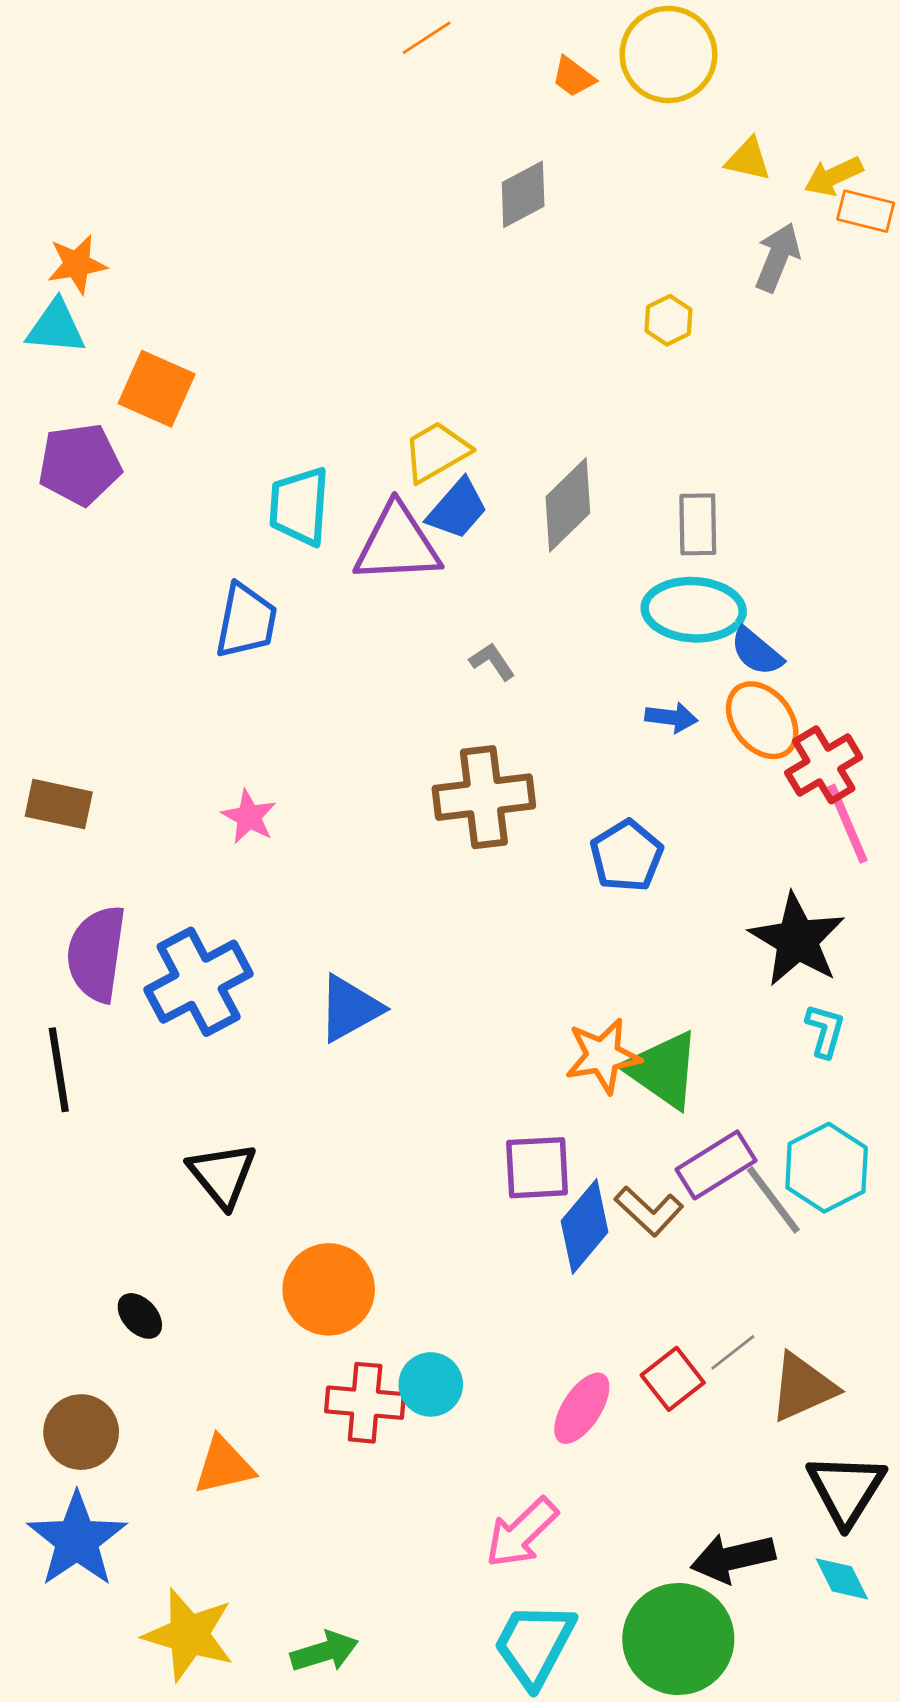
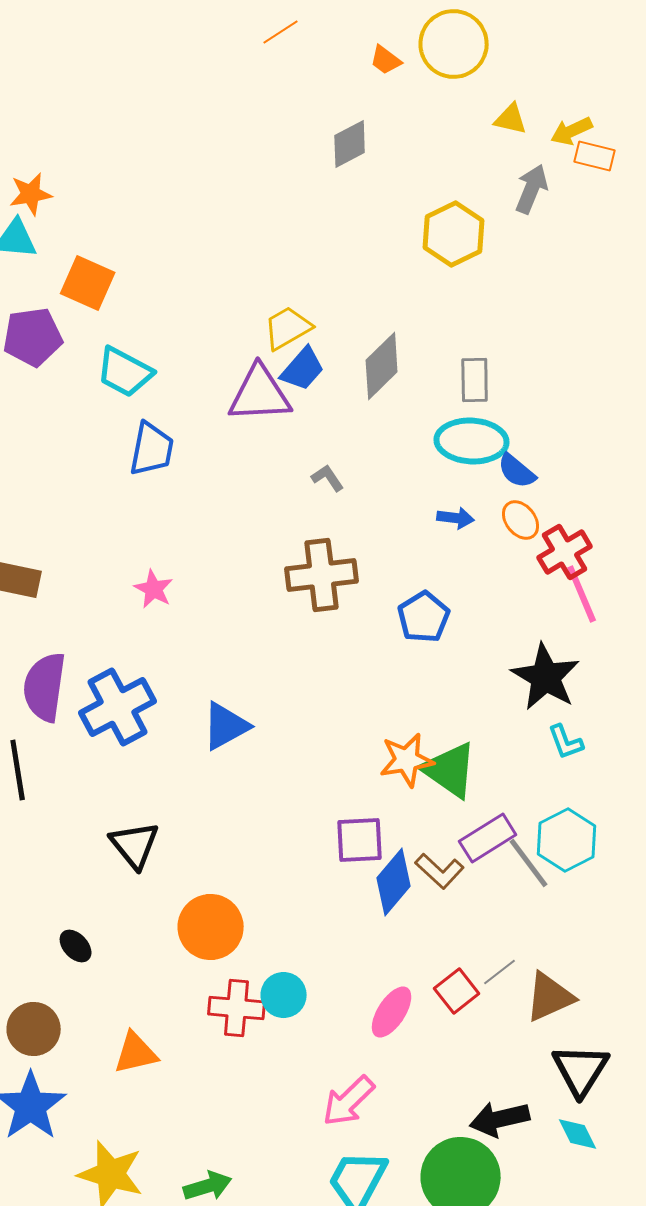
yellow hexagon: (668, 320) -> (454, 234), size x1.8
cyan trapezoid: (299, 506) -> (125, 372), moved, turned -66
orange ellipse: (762, 720) -> (521, 520), size x0.7
cyan L-shape: (825, 1031) -> (566, 742), turned 144

